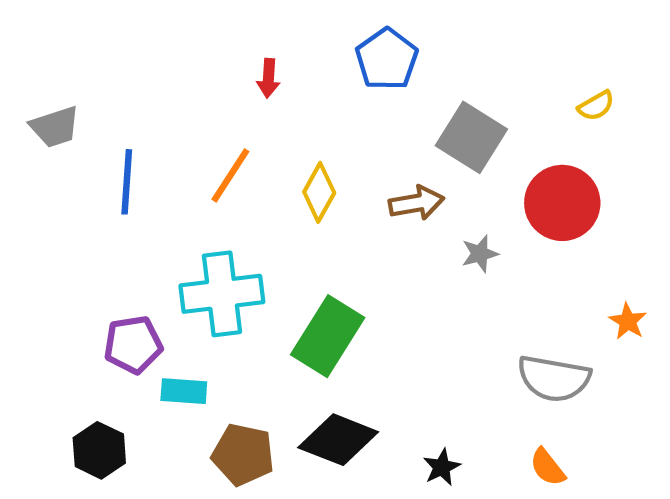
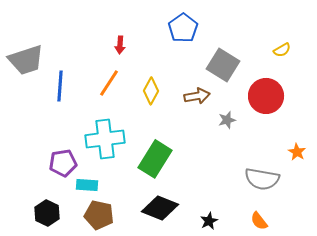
red arrow: (268, 78) -> (120, 45), moved
gray trapezoid: (55, 127) -> (26, 60), size x1.5
brown pentagon: (243, 455) -> (99, 215), moved

